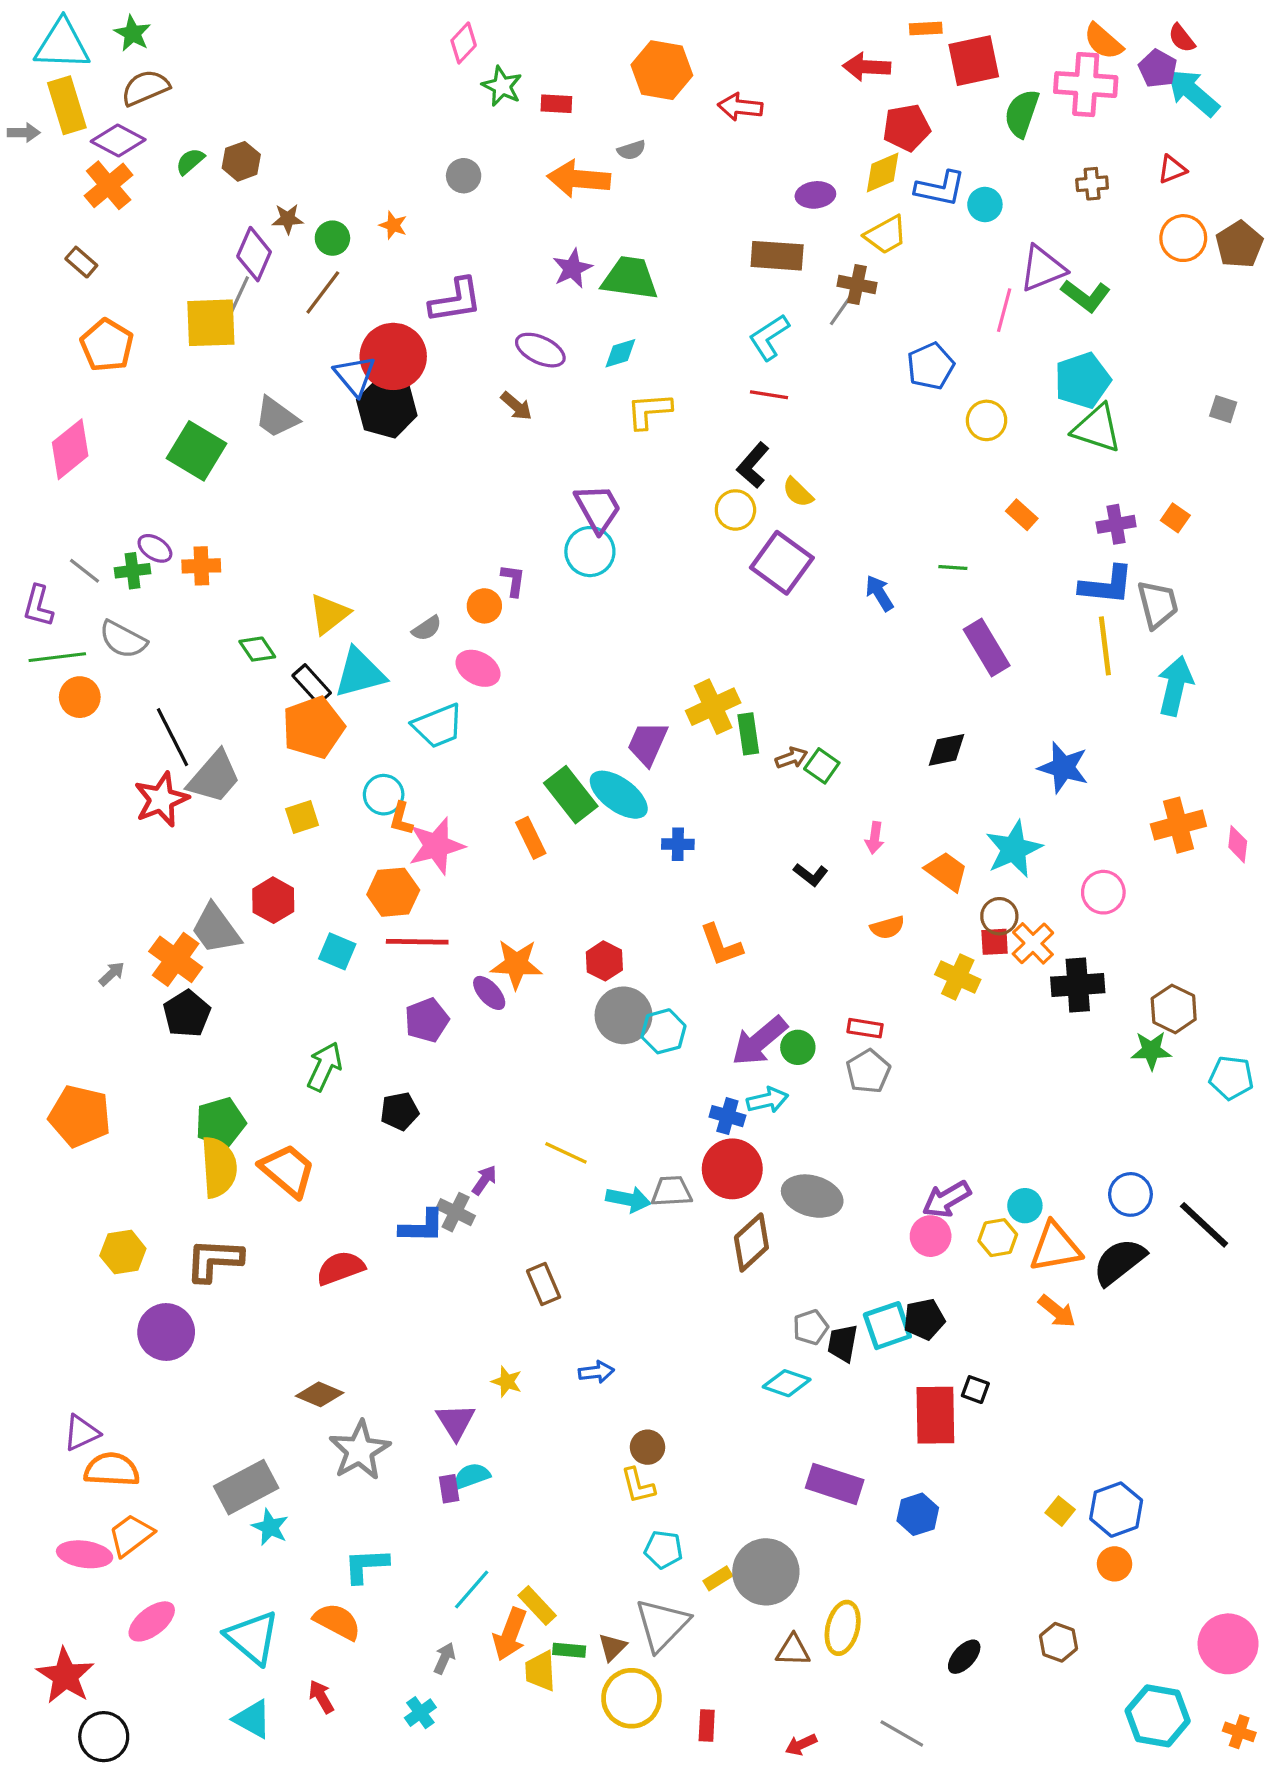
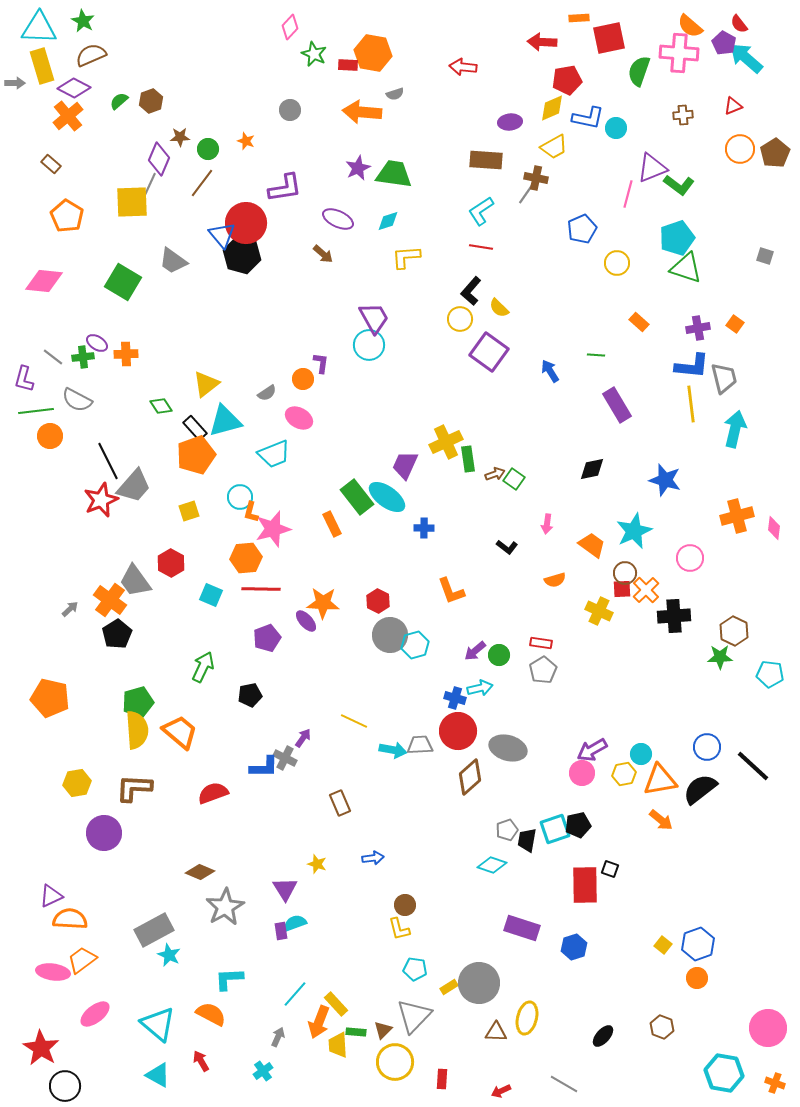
orange hexagon: (662, 70) -> (373, 53), moved
pink diamond: (70, 449) -> (44, 281), turned 45
purple arrow: (759, 1041) -> (475, 651), size x0.6

